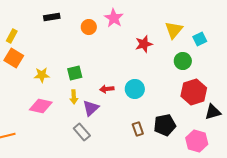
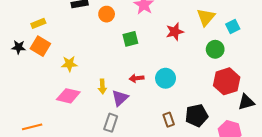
orange circle: (89, 27) -> (107, 14), moved
yellow rectangle: (12, 36) -> (38, 23), turned 40
green square: (75, 73) -> (130, 39), moved
gray rectangle: (82, 132) -> (111, 123), turned 60

